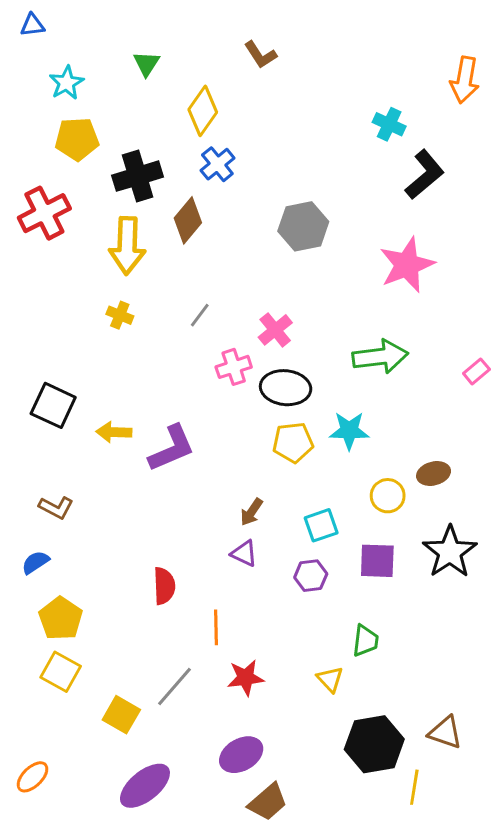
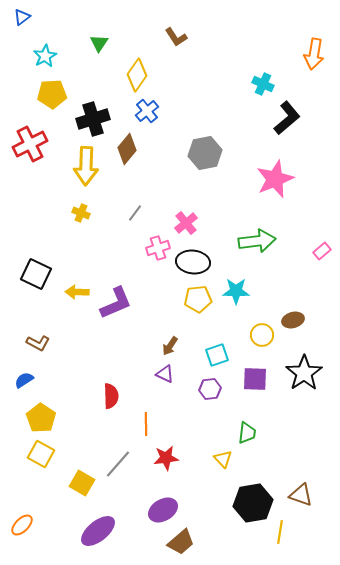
blue triangle: (32, 25) -> (22, 17), turned -30

